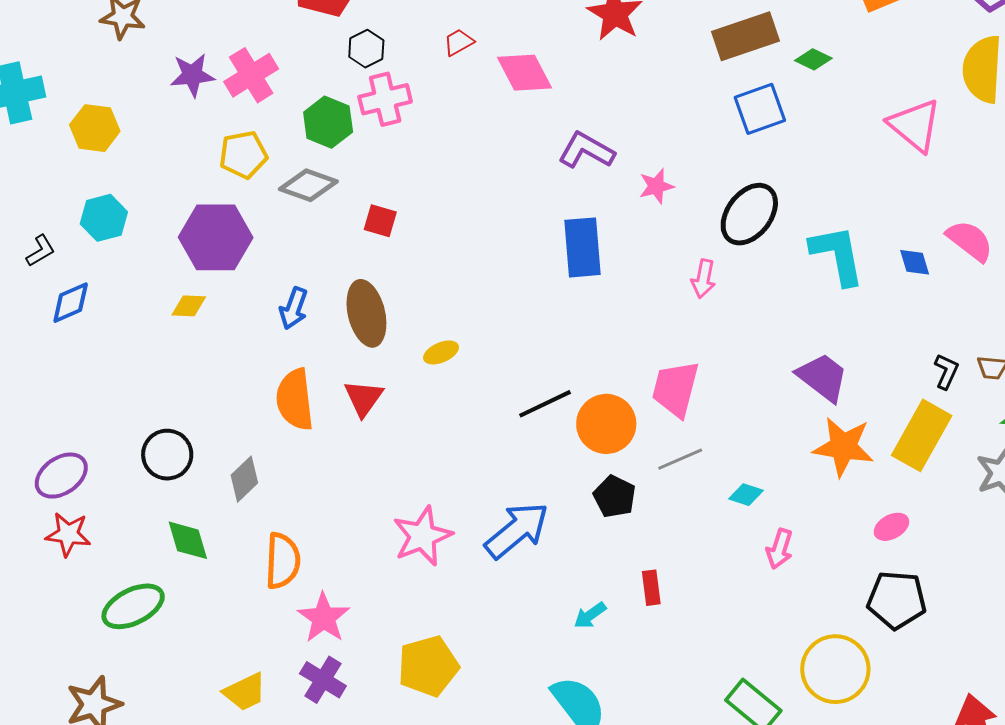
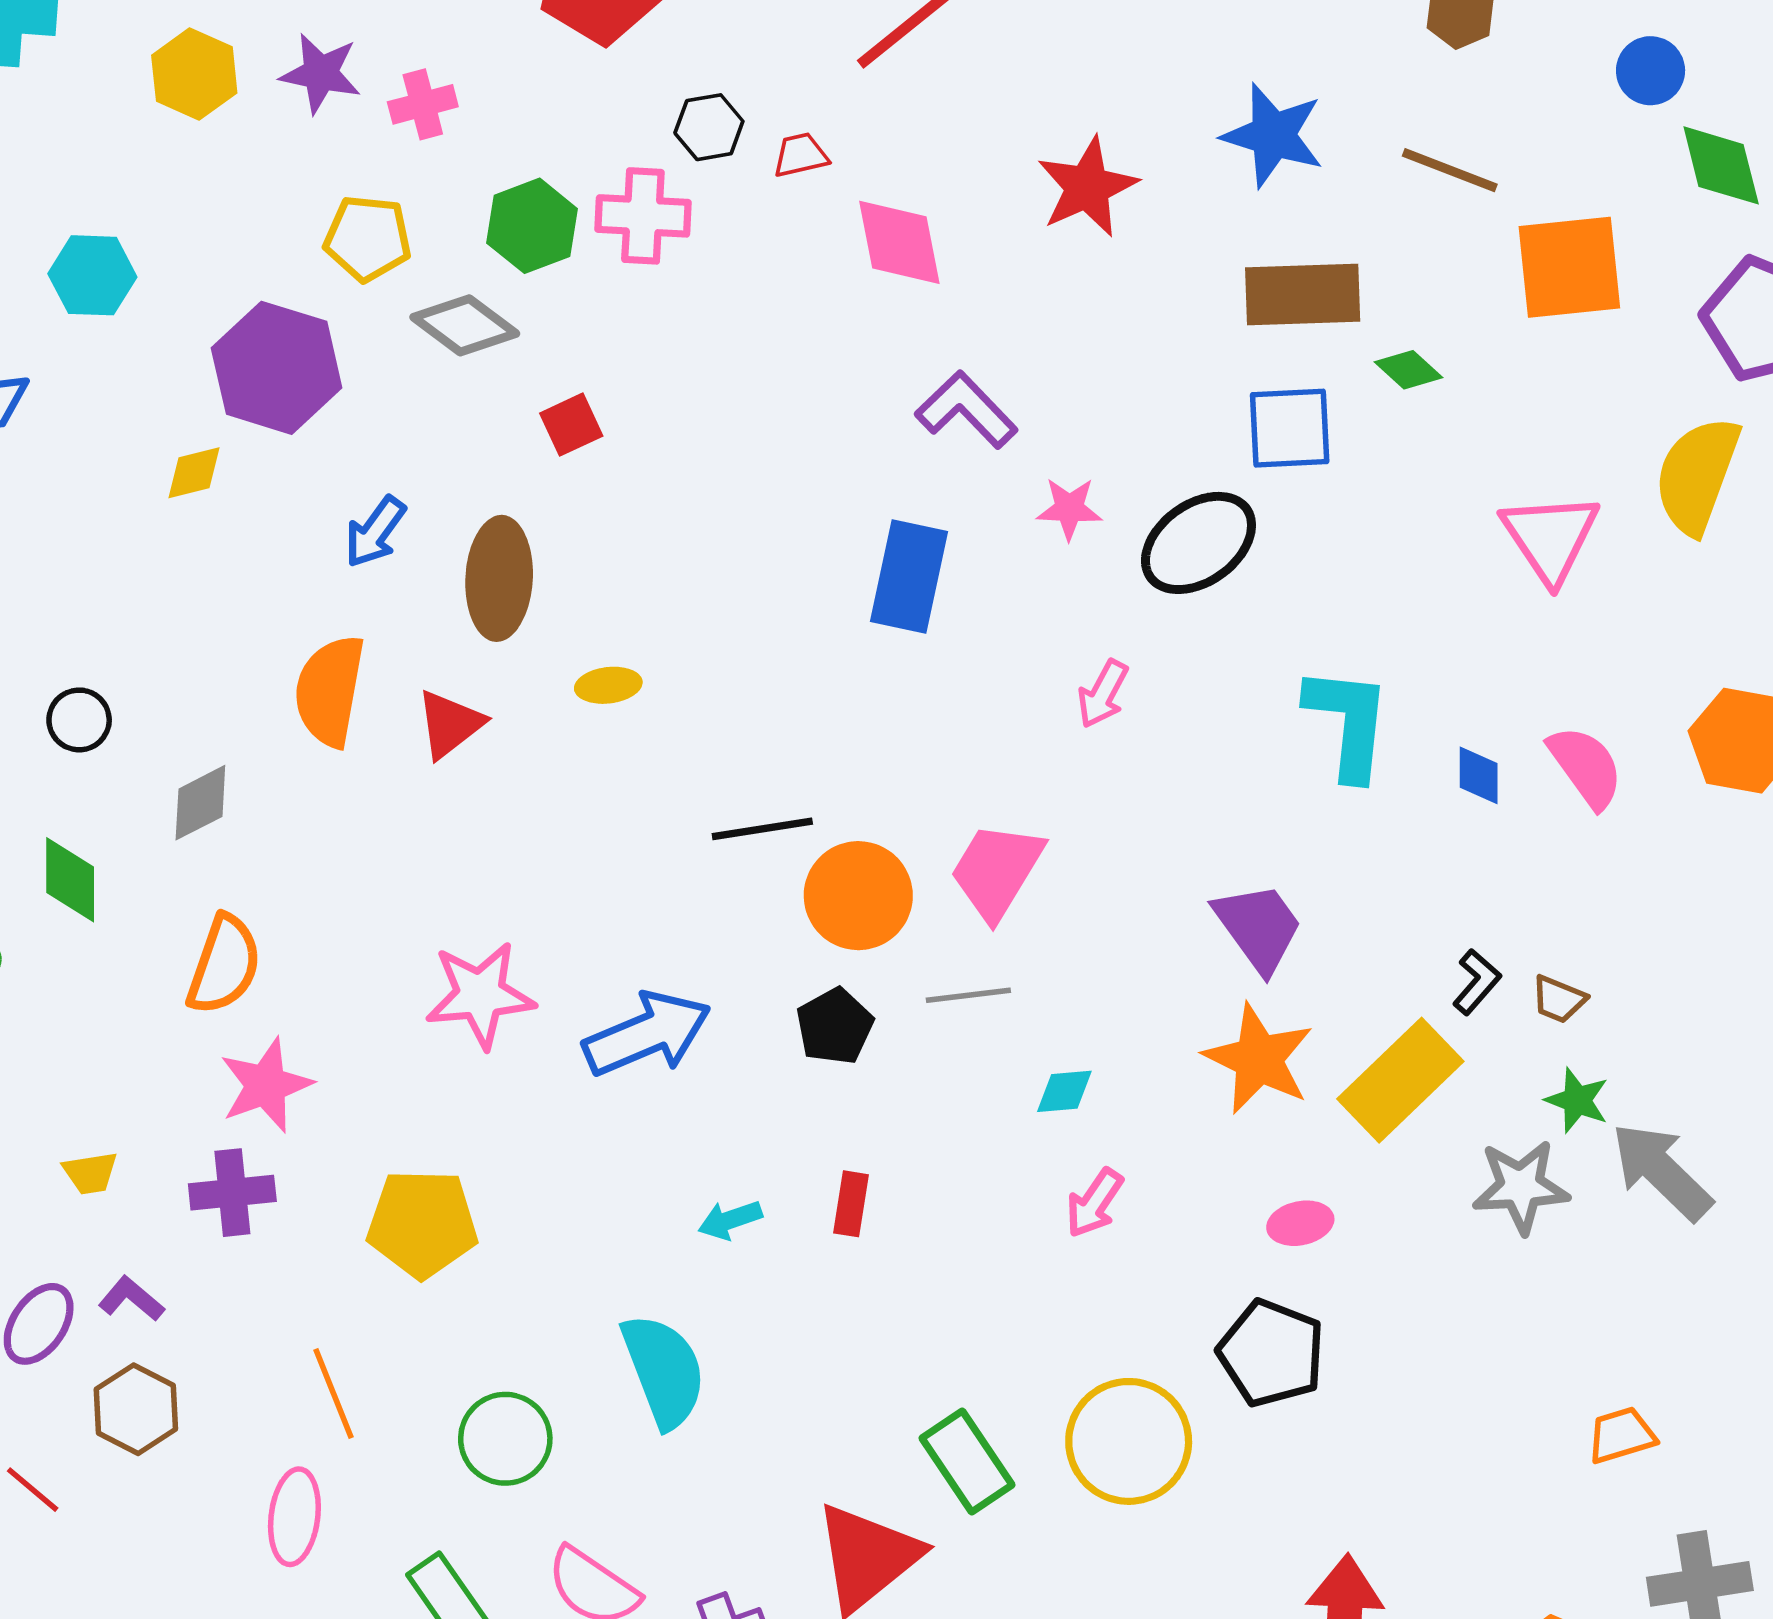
black hexagon: (366, 49) -> (709, 127), moved
pink cross: (251, 75) -> (423, 104), size x0.7
yellow hexagon: (95, 128) -> (194, 74), moved
black ellipse: (749, 214) -> (1198, 543), moved
red square: (380, 221) -> (571, 425), turned 32
yellow diamond: (189, 306) -> (194, 473), turned -33
black circle: (167, 455) -> (79, 720), size x0.7
cyan diamond: (746, 495) -> (1064, 1091), turned -40
purple cross: (323, 680) -> (232, 1193), turned 36
yellow trapezoid: (245, 692) -> (90, 1173), size x0.7

